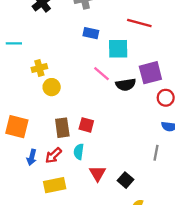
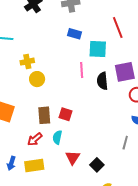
red line: (139, 23) -> (118, 28), turned 50
pink line: (101, 74) -> (82, 70), turned 42
black semicircle: (126, 85) -> (102, 81), turned 90
blue arrow: (32, 157) -> (11, 163), moved

